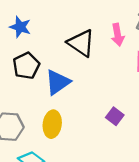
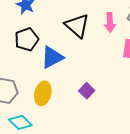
purple square: (115, 116) -> (87, 91), moved

